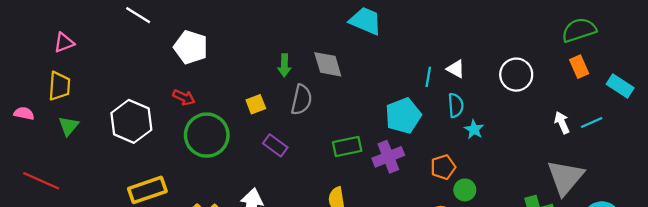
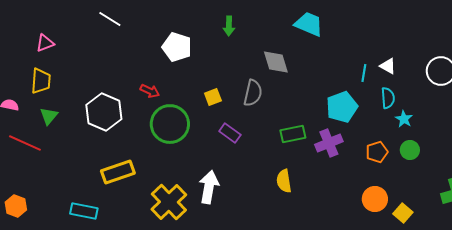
white pentagon: (191, 47) -> (177, 47), moved
green arrow: (284, 65) -> (229, 26), moved
red line: (41, 181) -> (25, 143), moved
green circle: (465, 190) -> (410, 150), moved

